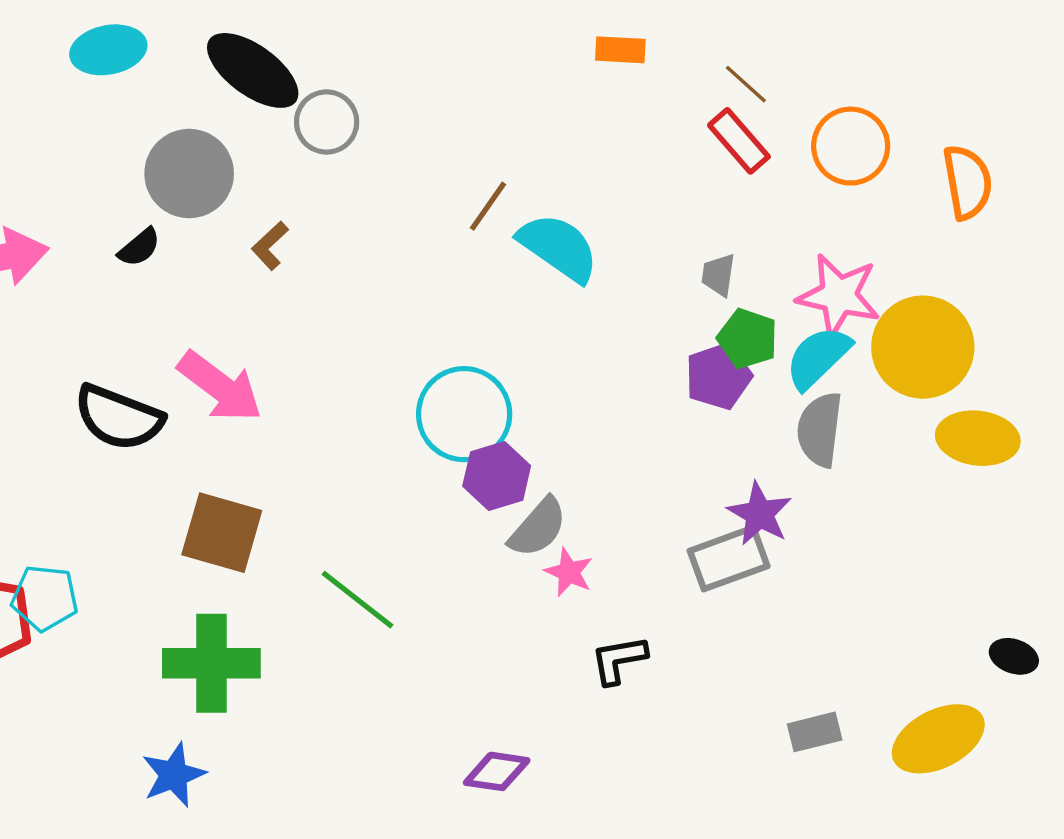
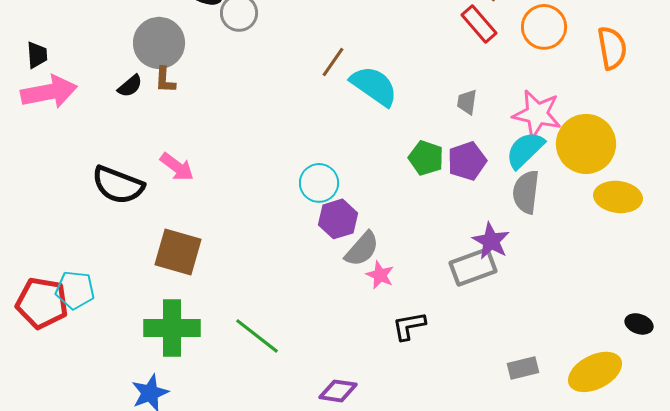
brown L-shape: (270, 246) -> (165, 80), moved, turned -44
green pentagon: (748, 338) -> (426, 158), moved
pink arrow: (220, 387) -> (177, 167), size x0.7
cyan circle: (464, 414) -> (319, 183), size x0.7
green line: (358, 600) -> (257, 336), moved

